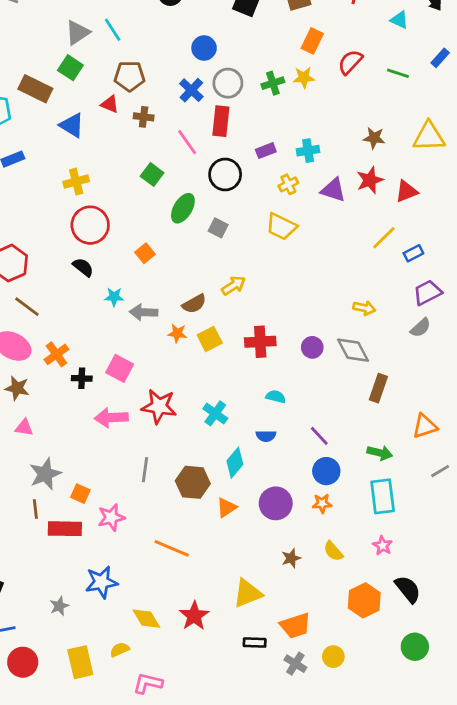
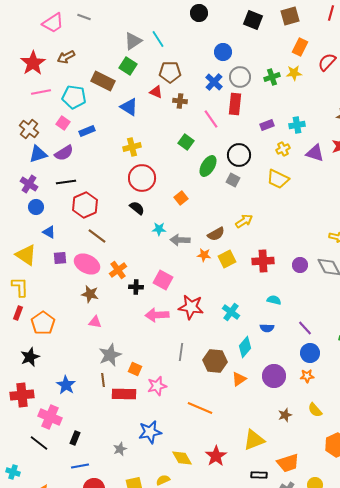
black circle: (225, 174) -> (239, 155), moved

